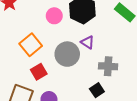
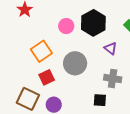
purple triangle: (88, 42) -> (111, 48), moved
black square: (97, 90) -> (100, 100), turned 32

